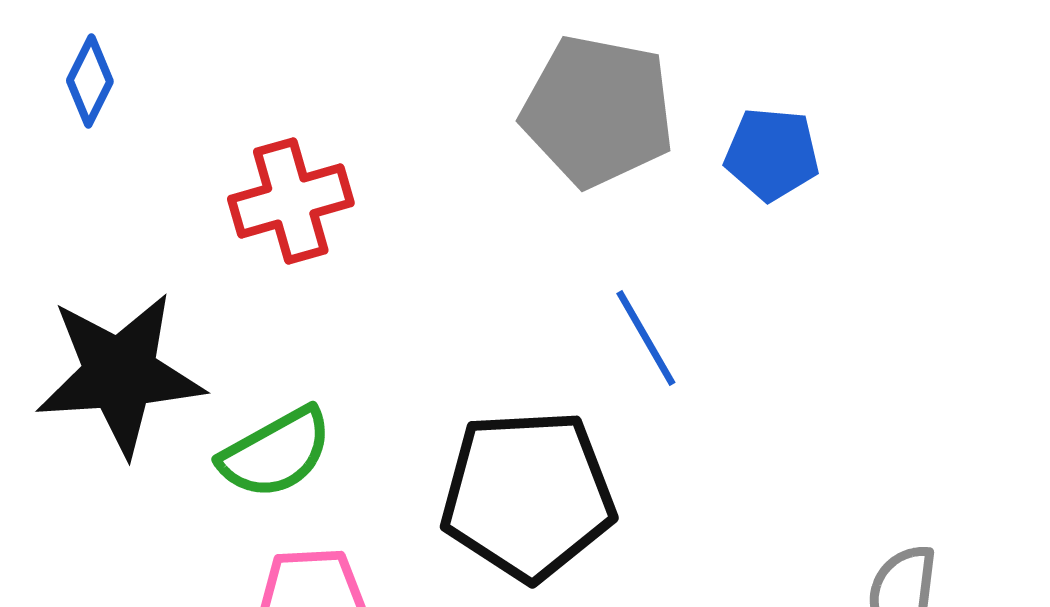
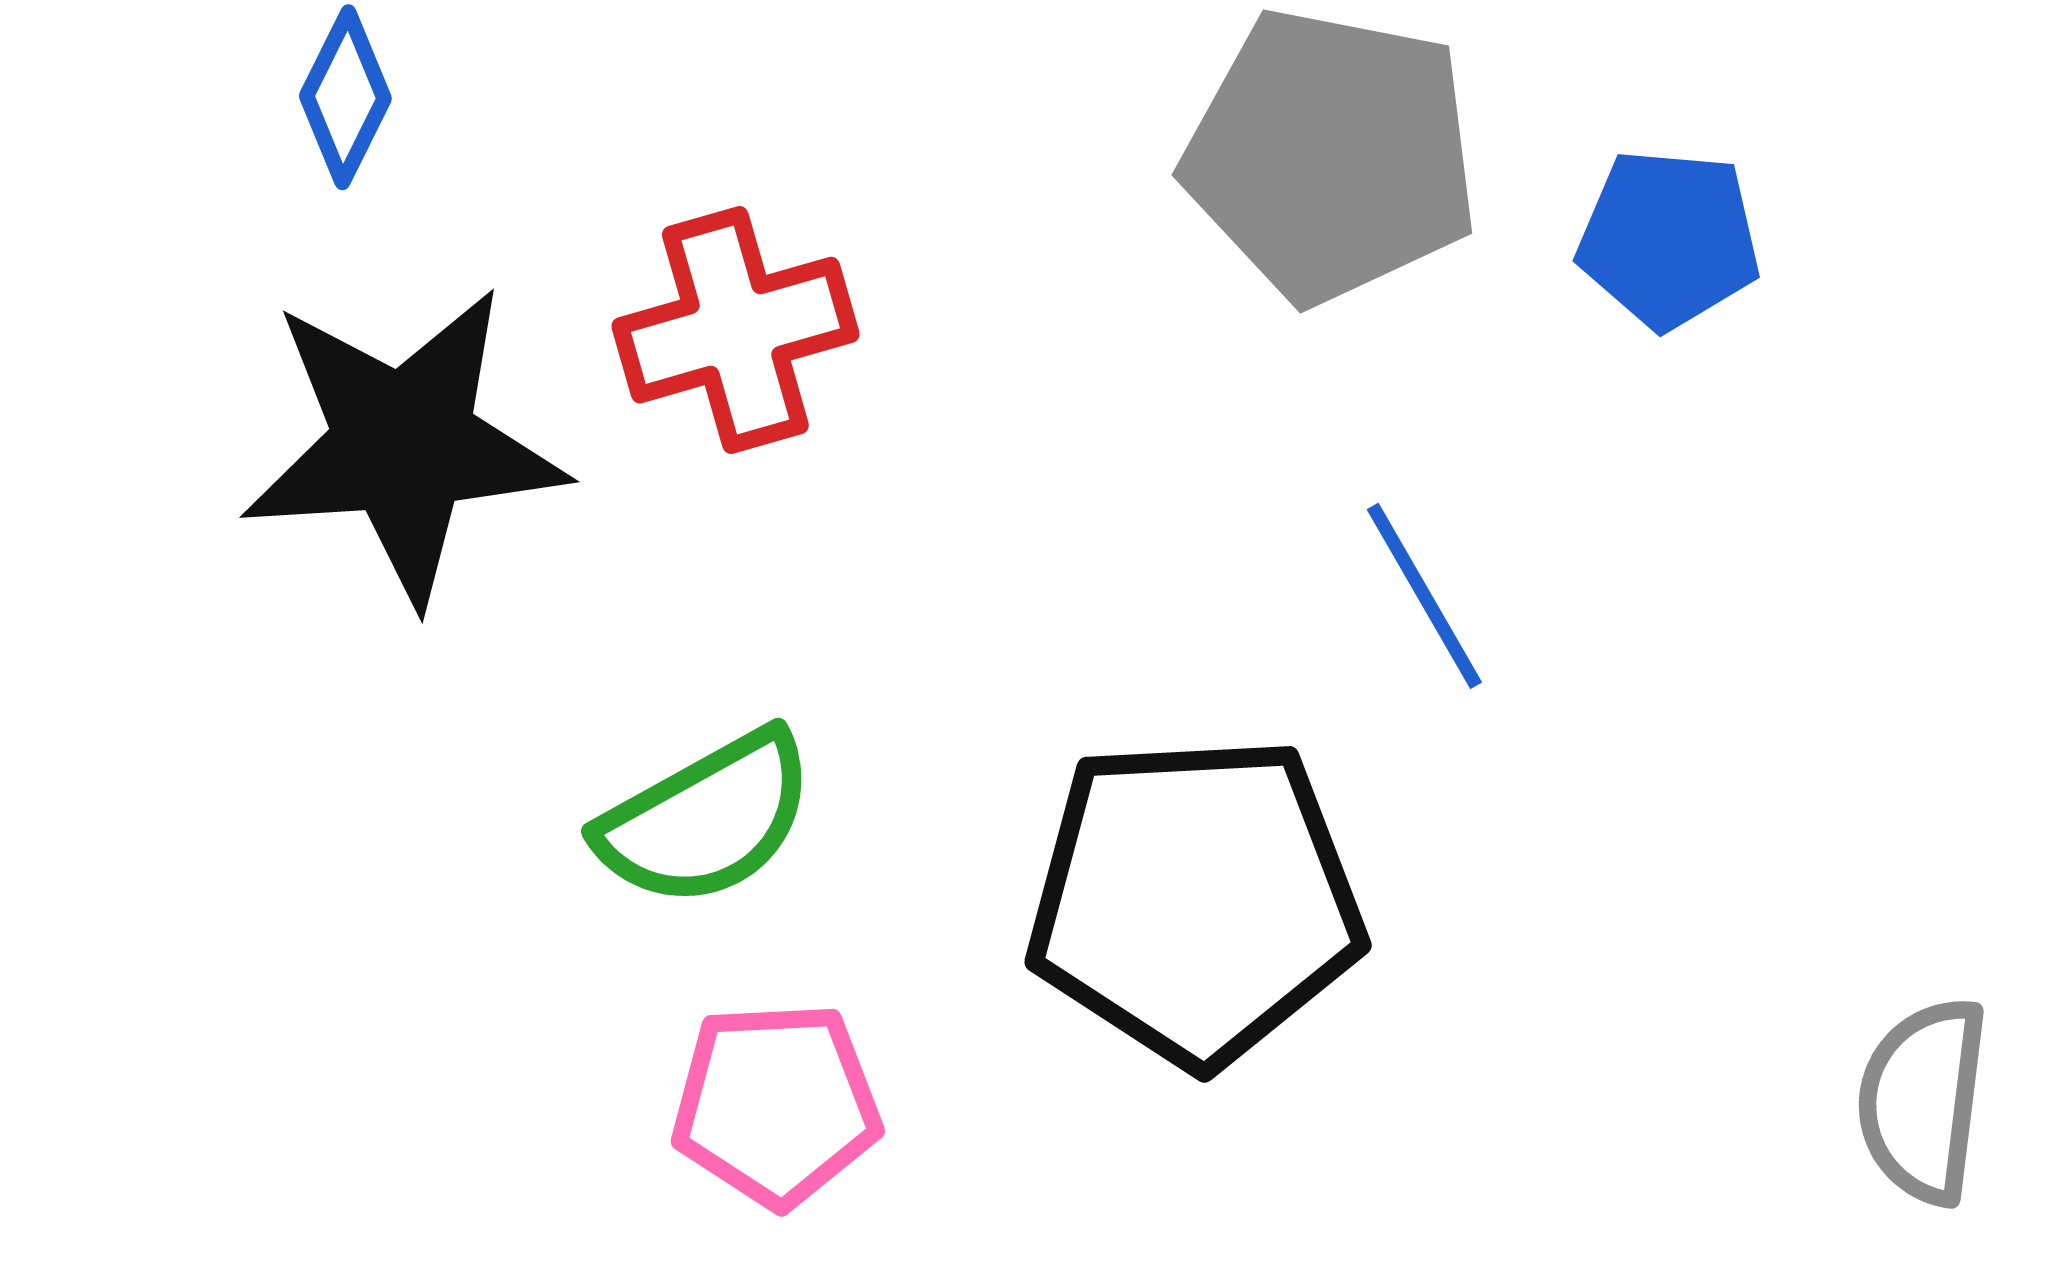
black star: (120, 374) -> (404, 445), moved

